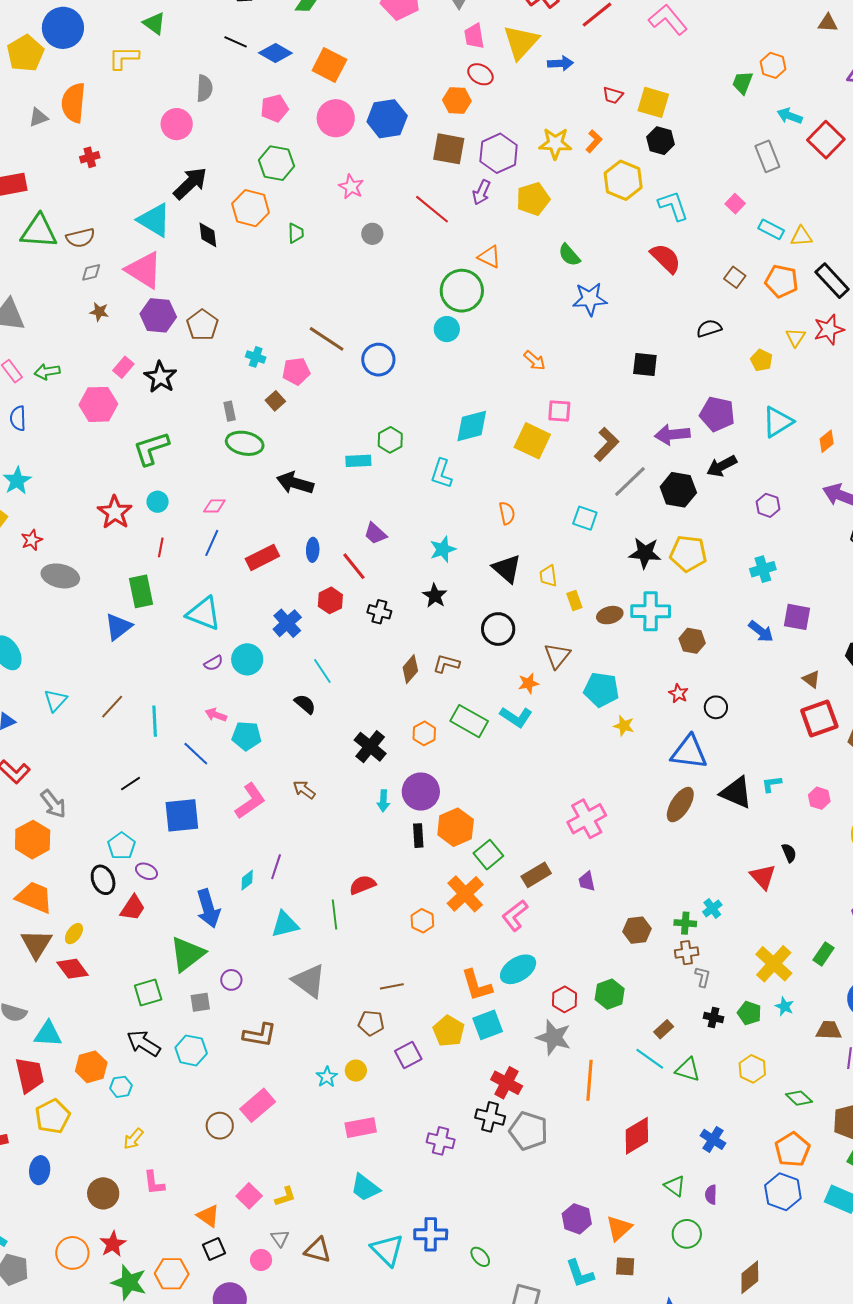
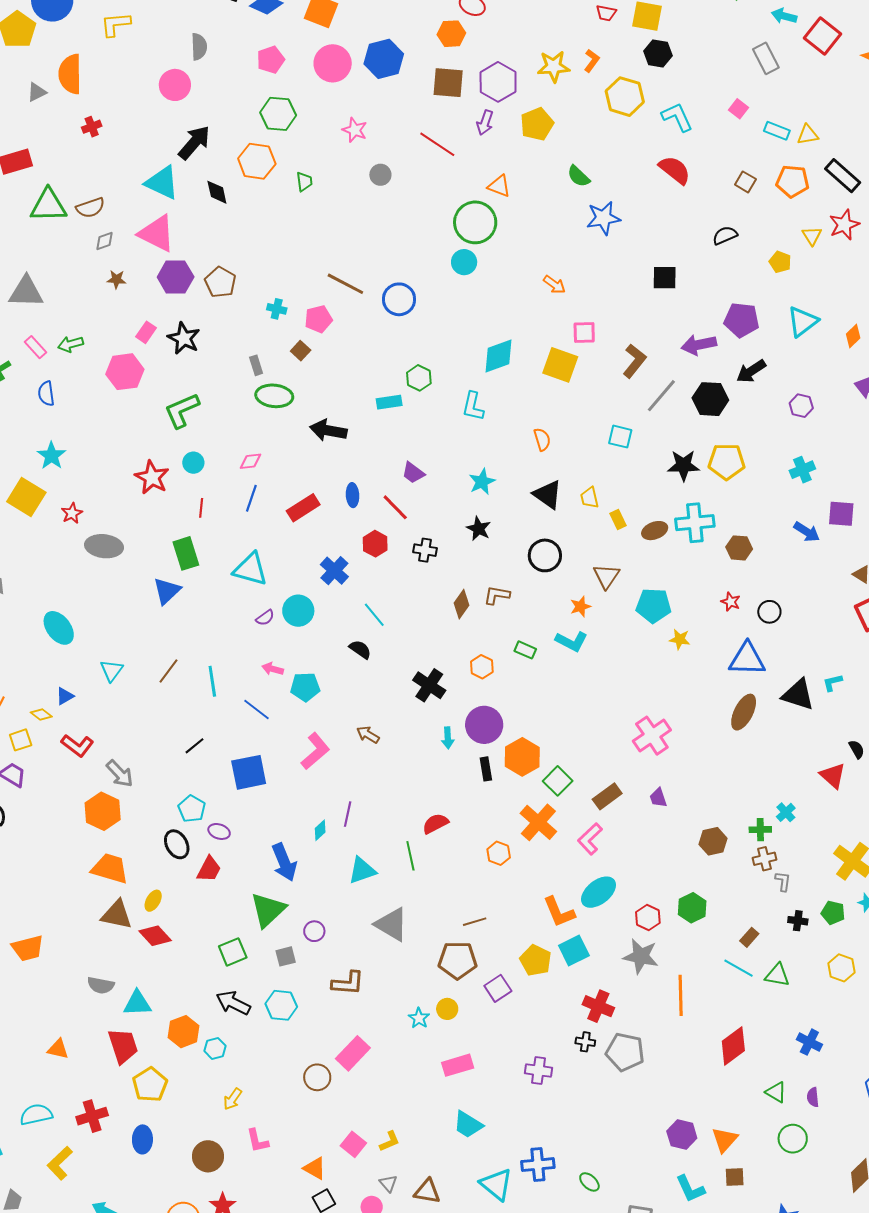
green rectangle: (469, 721) -> (525, 650), size x0.6
brown triangle: (36, 944) -> (117, 915), turned -44
brown pentagon: (371, 1023) -> (458, 960), size x1.5
black cross: (490, 1117) -> (585, 1042), size x0.7

